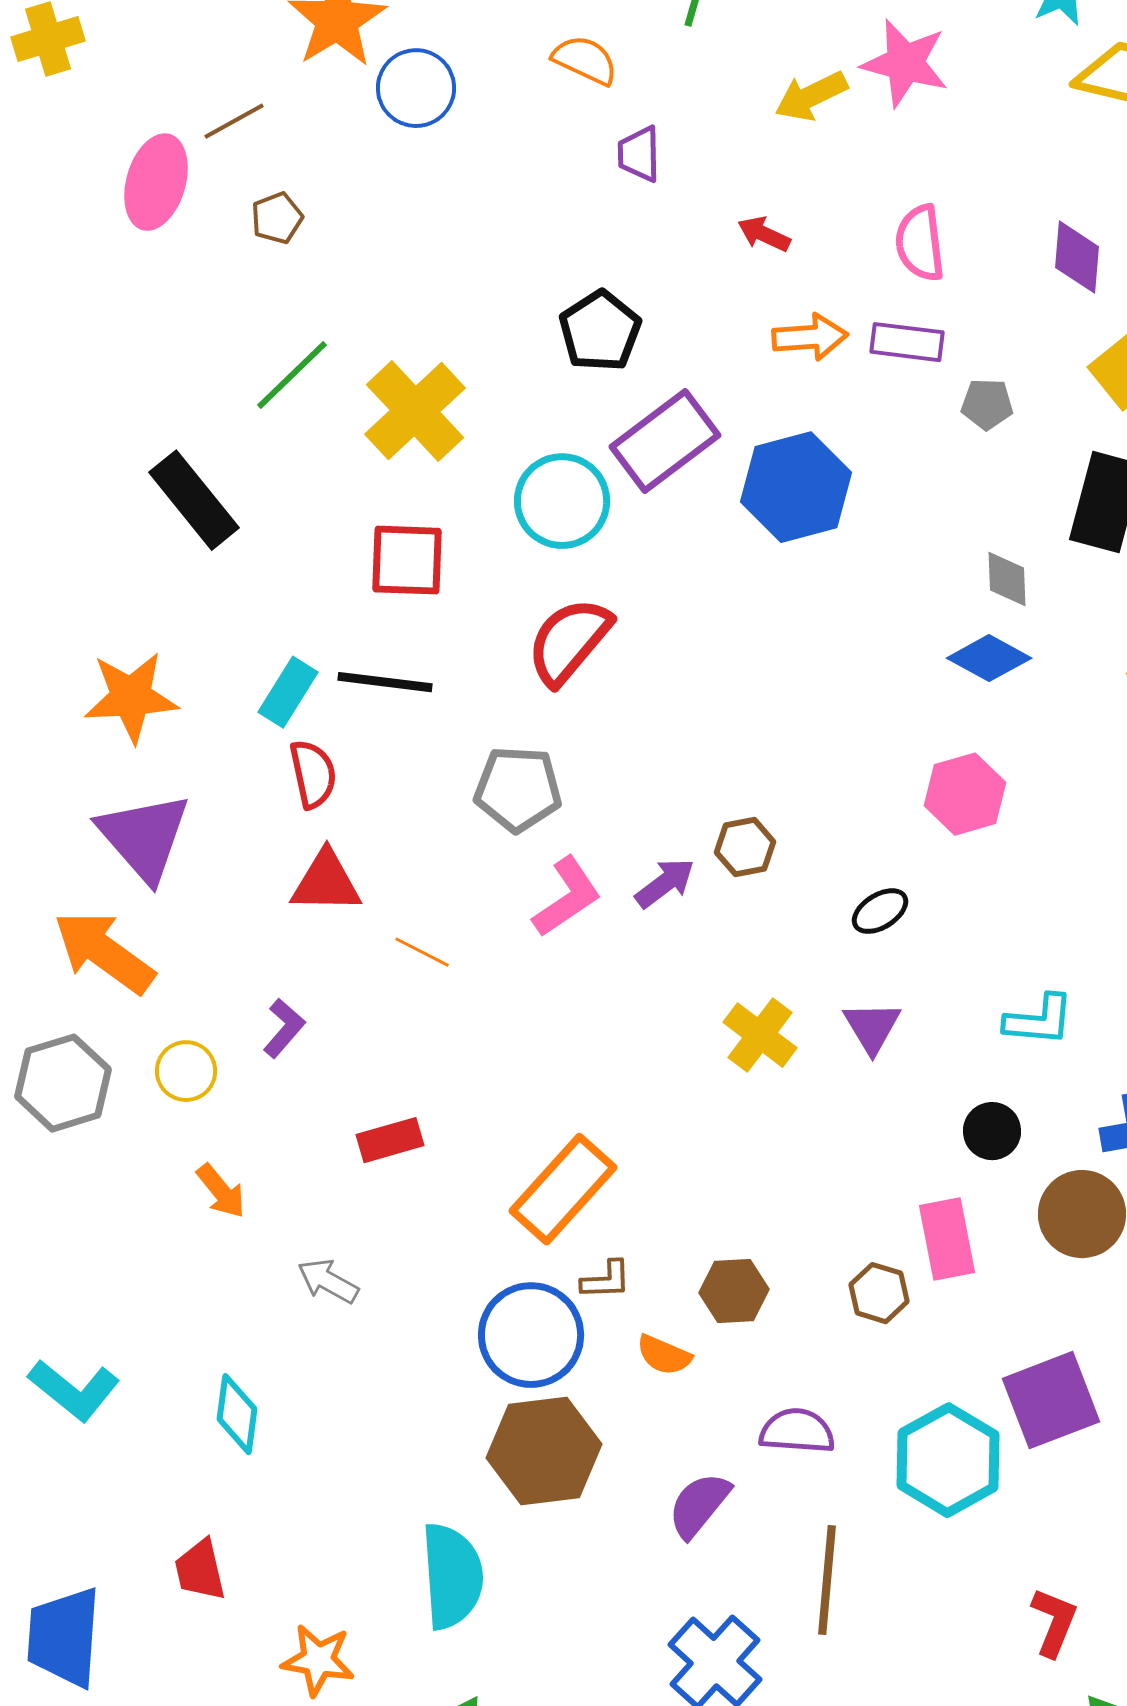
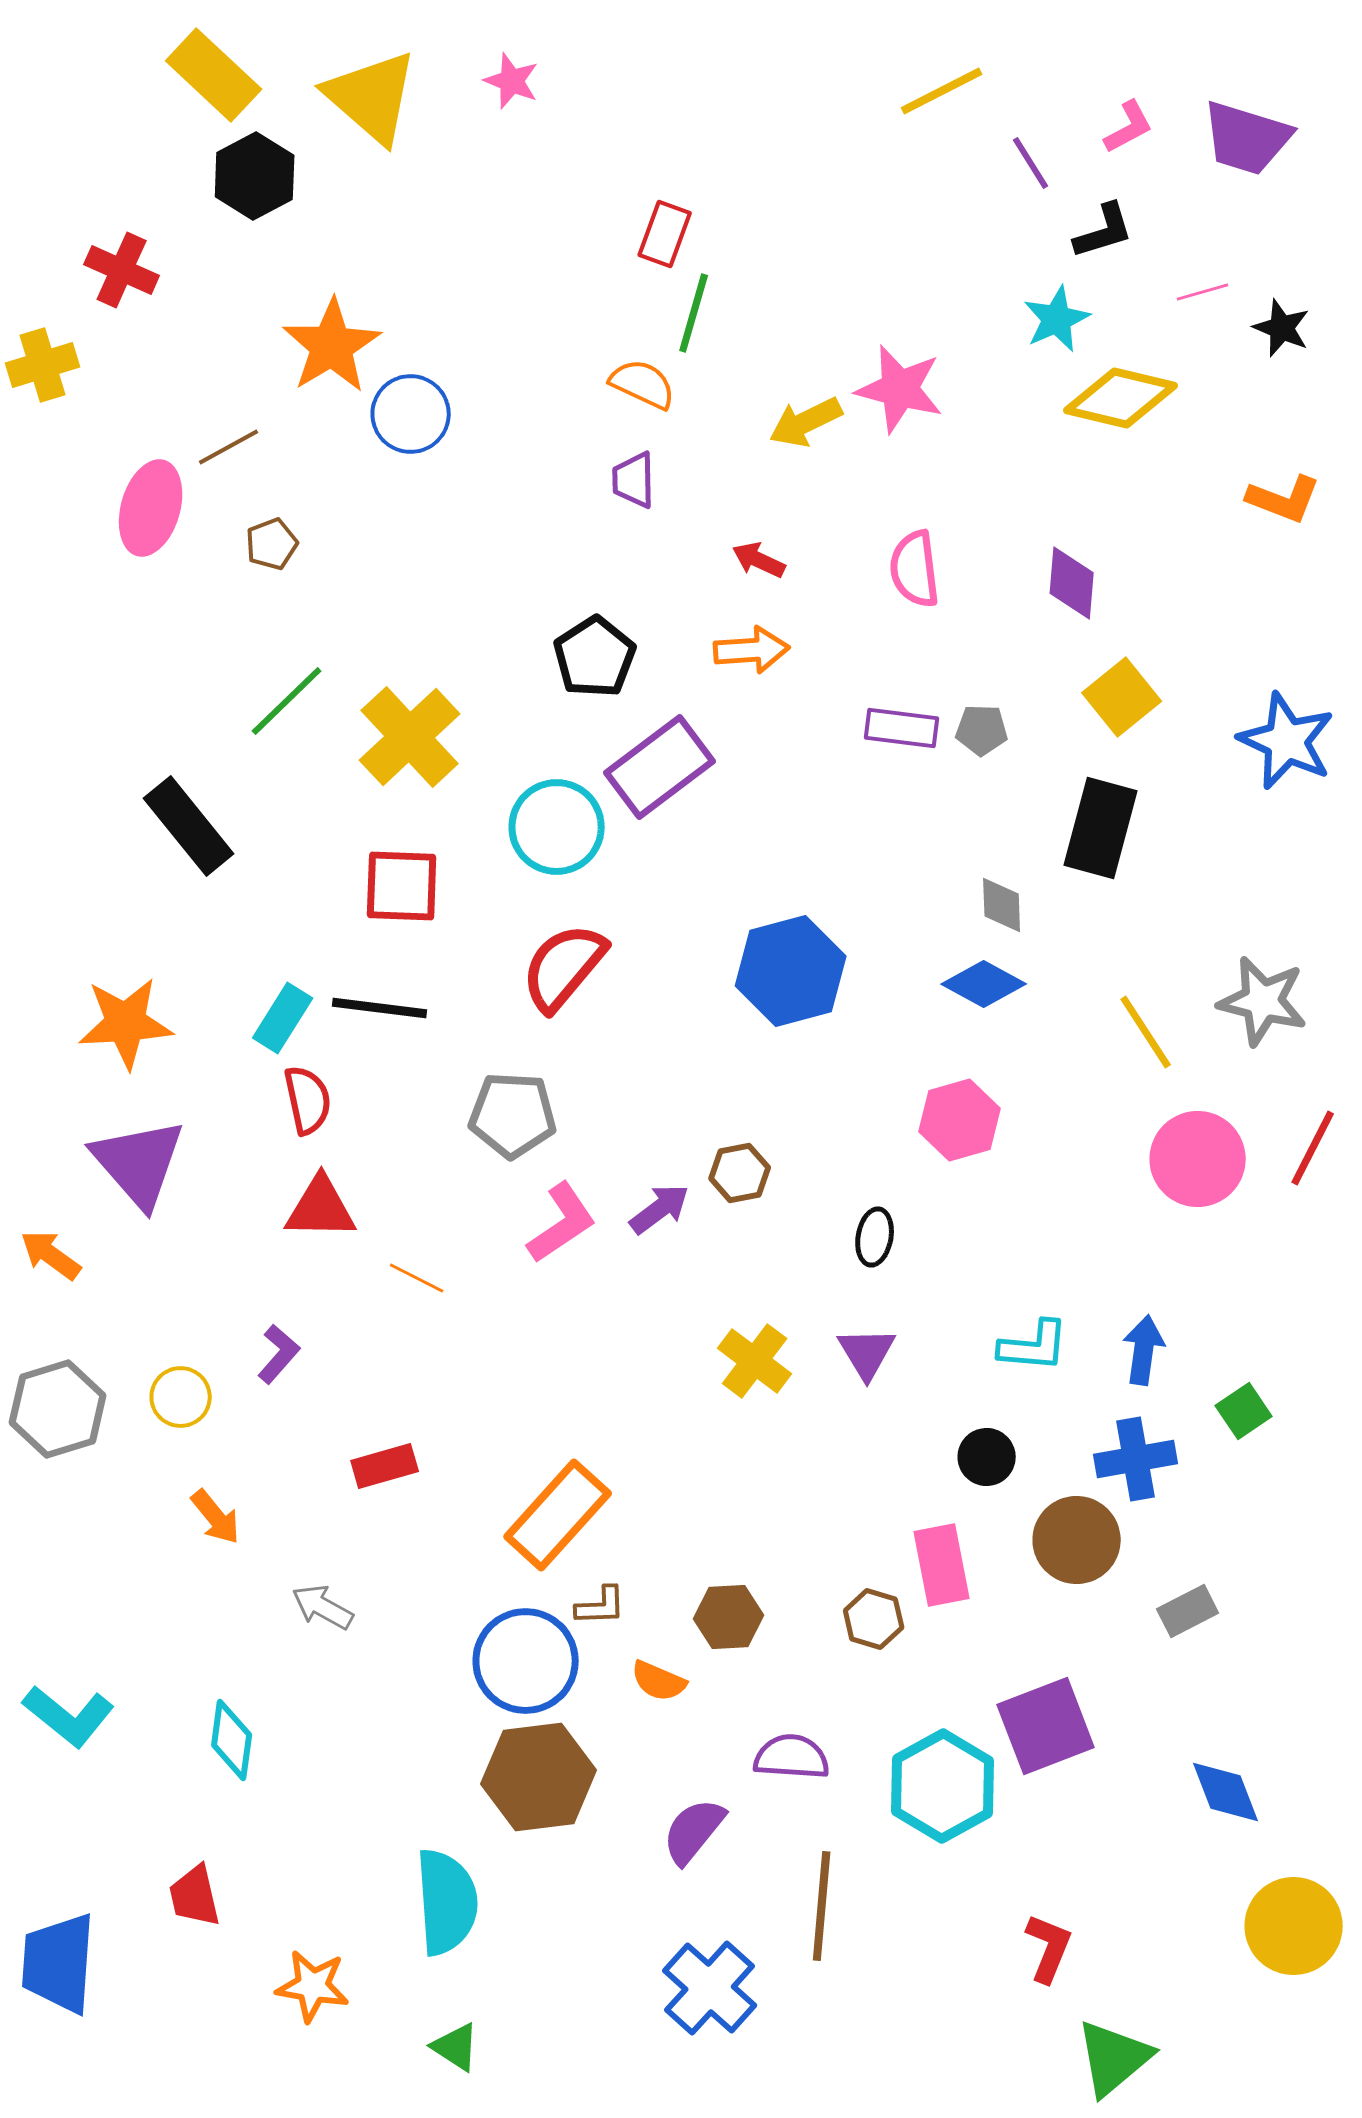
orange semicircle: (585, 60) -> (643, 384), moved
orange arrow: (810, 337) -> (752, 650), moved
purple rectangle: (907, 342) -> (902, 728), moved
blue hexagon: (796, 487) -> (791, 971), moved
black ellipse: (880, 911) -> (875, 1237), turned -48
orange arrow: (104, 952) -> (51, 1255), moved, size x0.6

